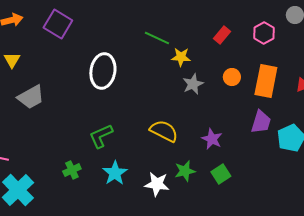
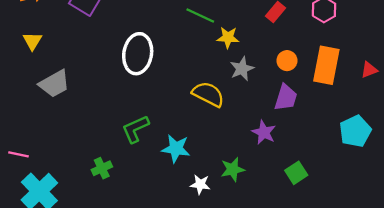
purple trapezoid: (261, 122) -> (286, 98), moved
yellow semicircle: (164, 131) -> (208, 94), moved
cyan star: (115, 173) -> (176, 149), moved, turned -30
green square: (221, 174) -> (296, 173), moved
white star: (157, 184) -> (200, 184), size x0.7

